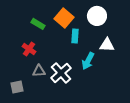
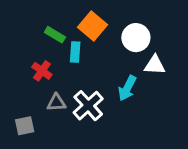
white circle: (97, 16) -> (136, 38), moved
cyan rectangle: (75, 36) -> (75, 52), moved

